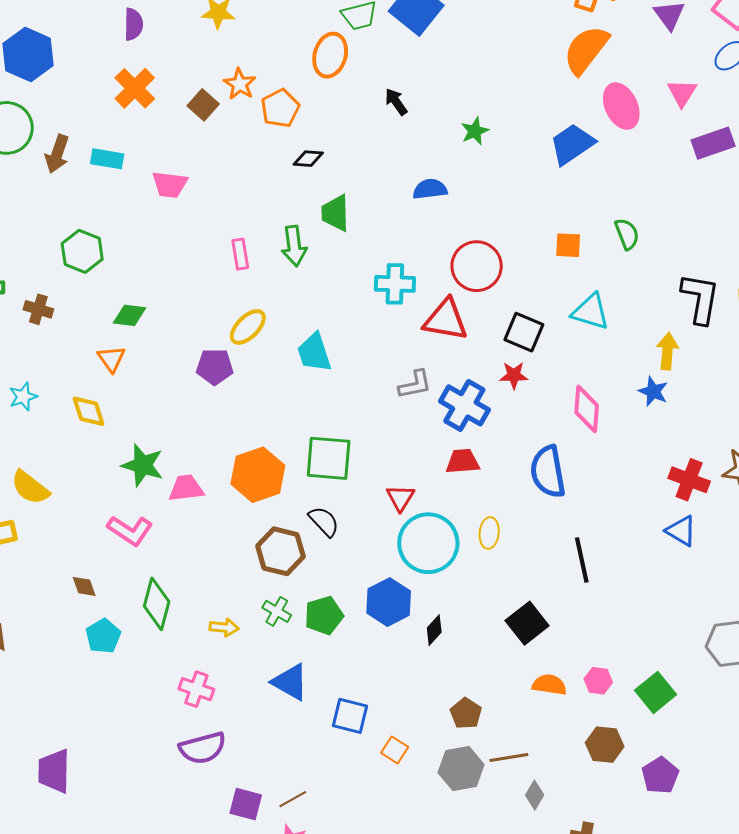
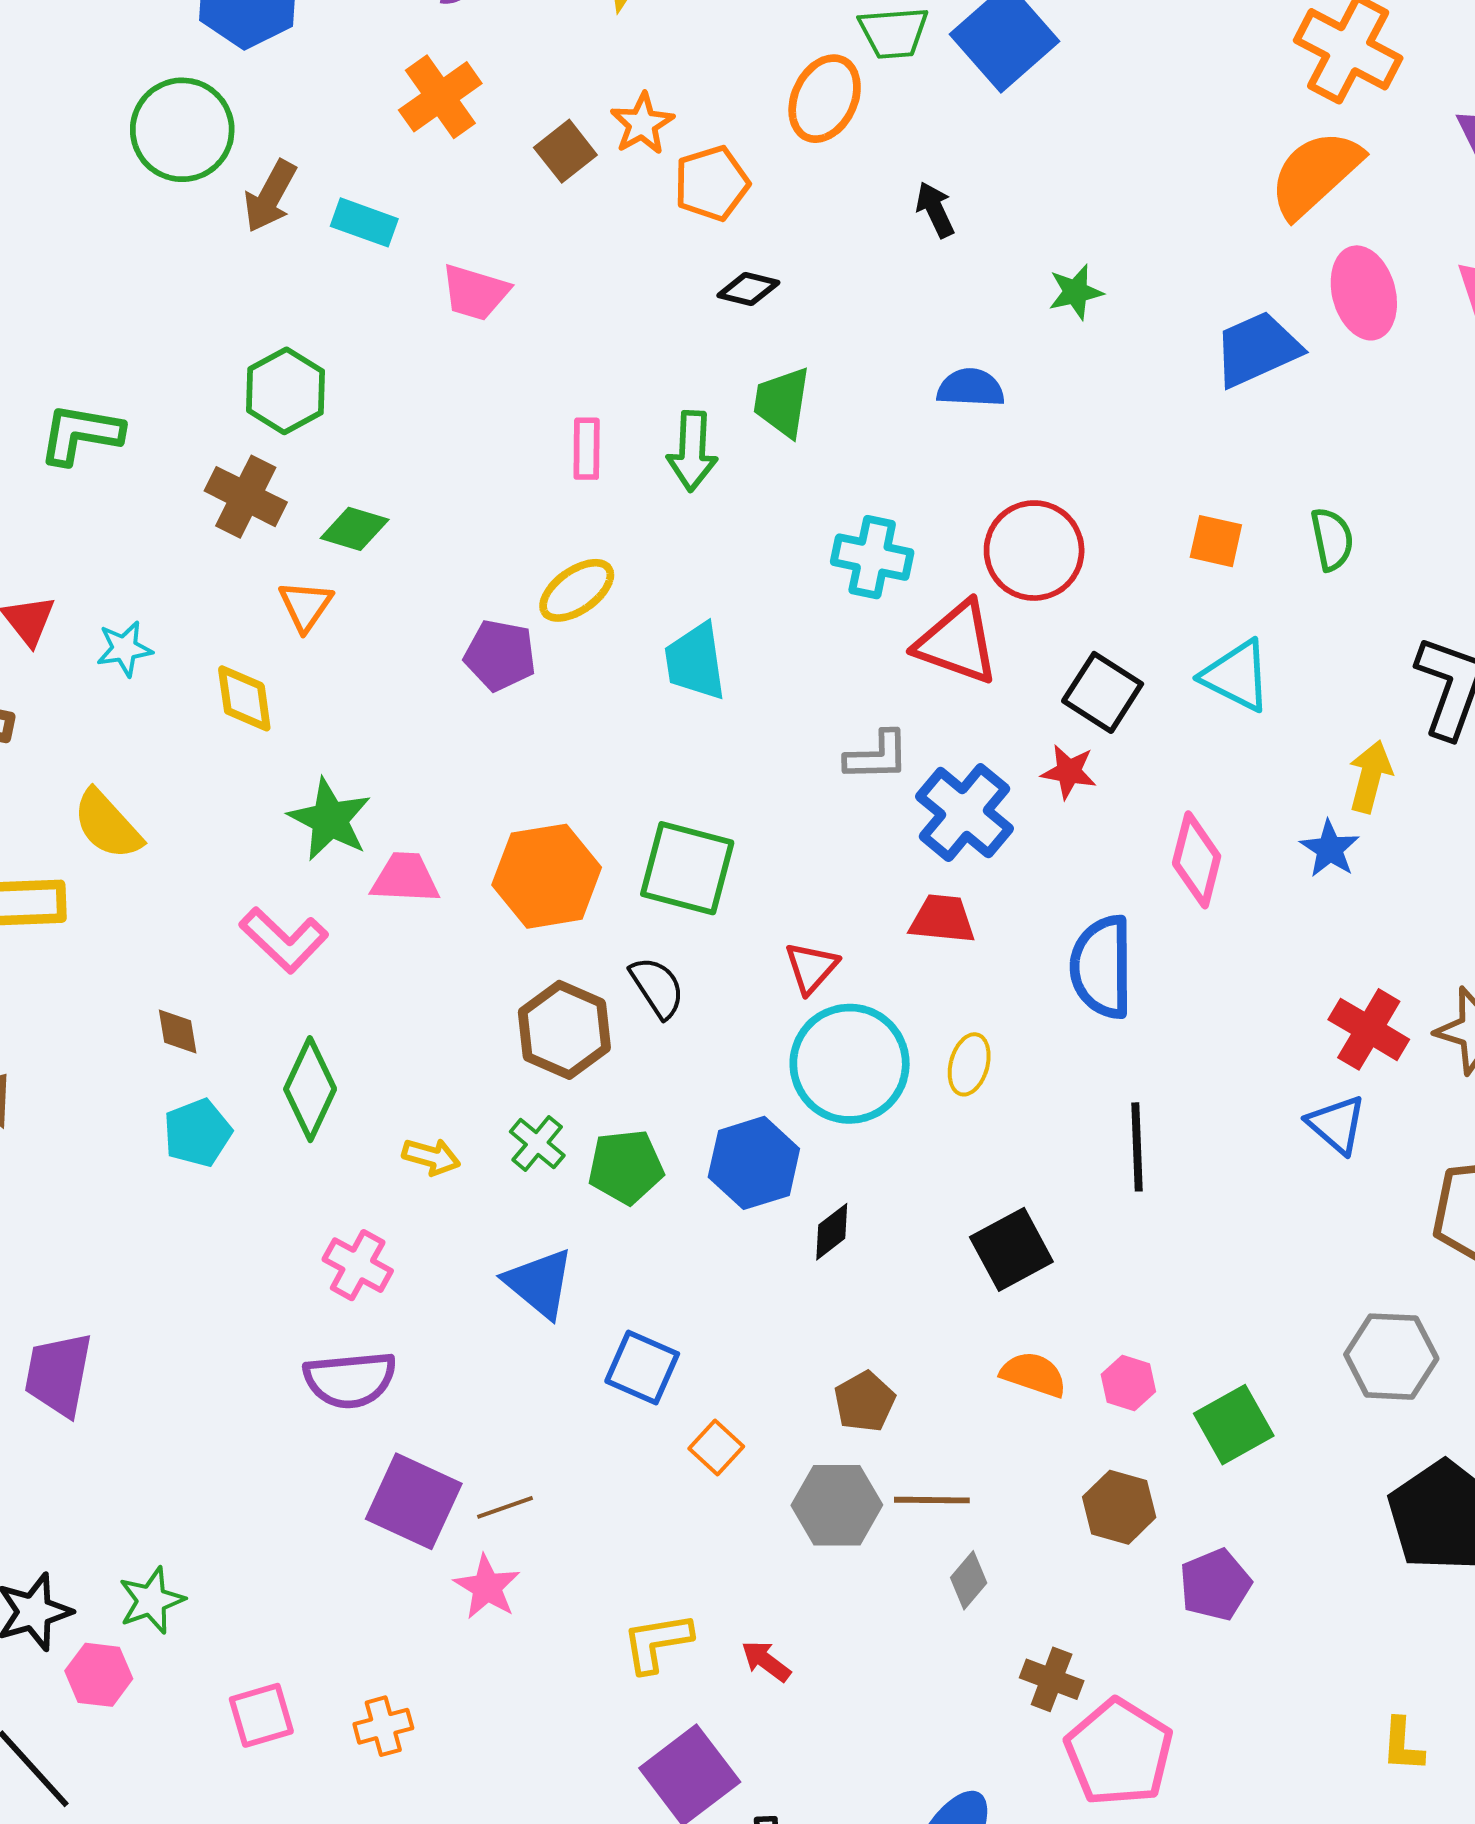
brown cross: (38, 309) -> (246, 497), moved, size x1.4
purple square: (246, 804) -> (414, 1501), size x1.4

